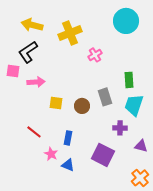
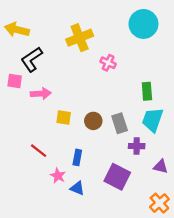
yellow arrow: (32, 25) -> (17, 30), moved
pink cross: (95, 55) -> (108, 63), turned -32
gray rectangle: (105, 97) -> (120, 123), moved

